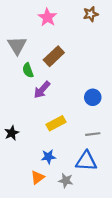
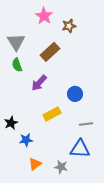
brown star: (91, 14) -> (69, 26), moved
green semicircle: (28, 70) -> (17, 65), moved
blue circle: (93, 97) -> (75, 94), moved
blue star: (48, 157) -> (26, 140), moved

